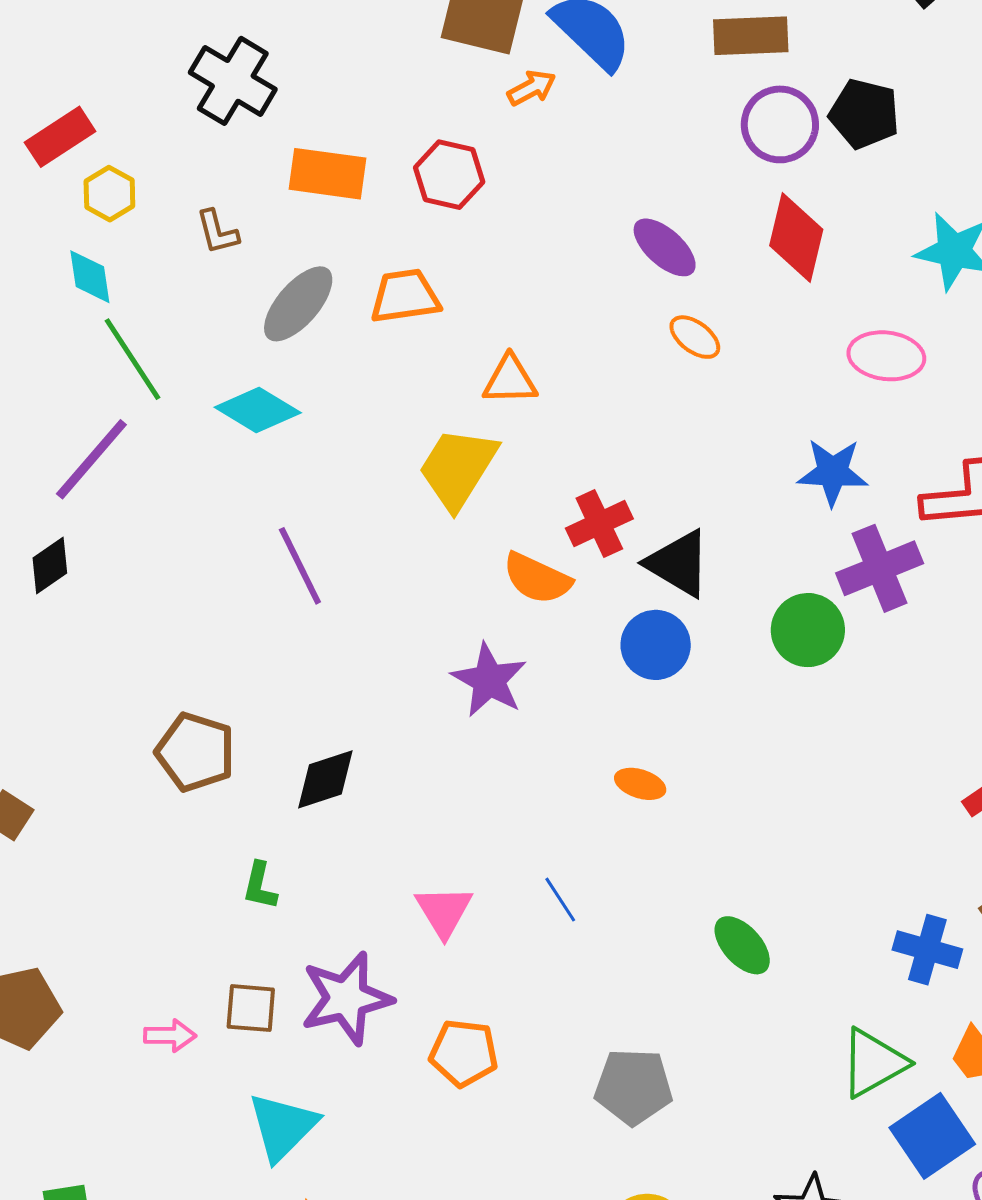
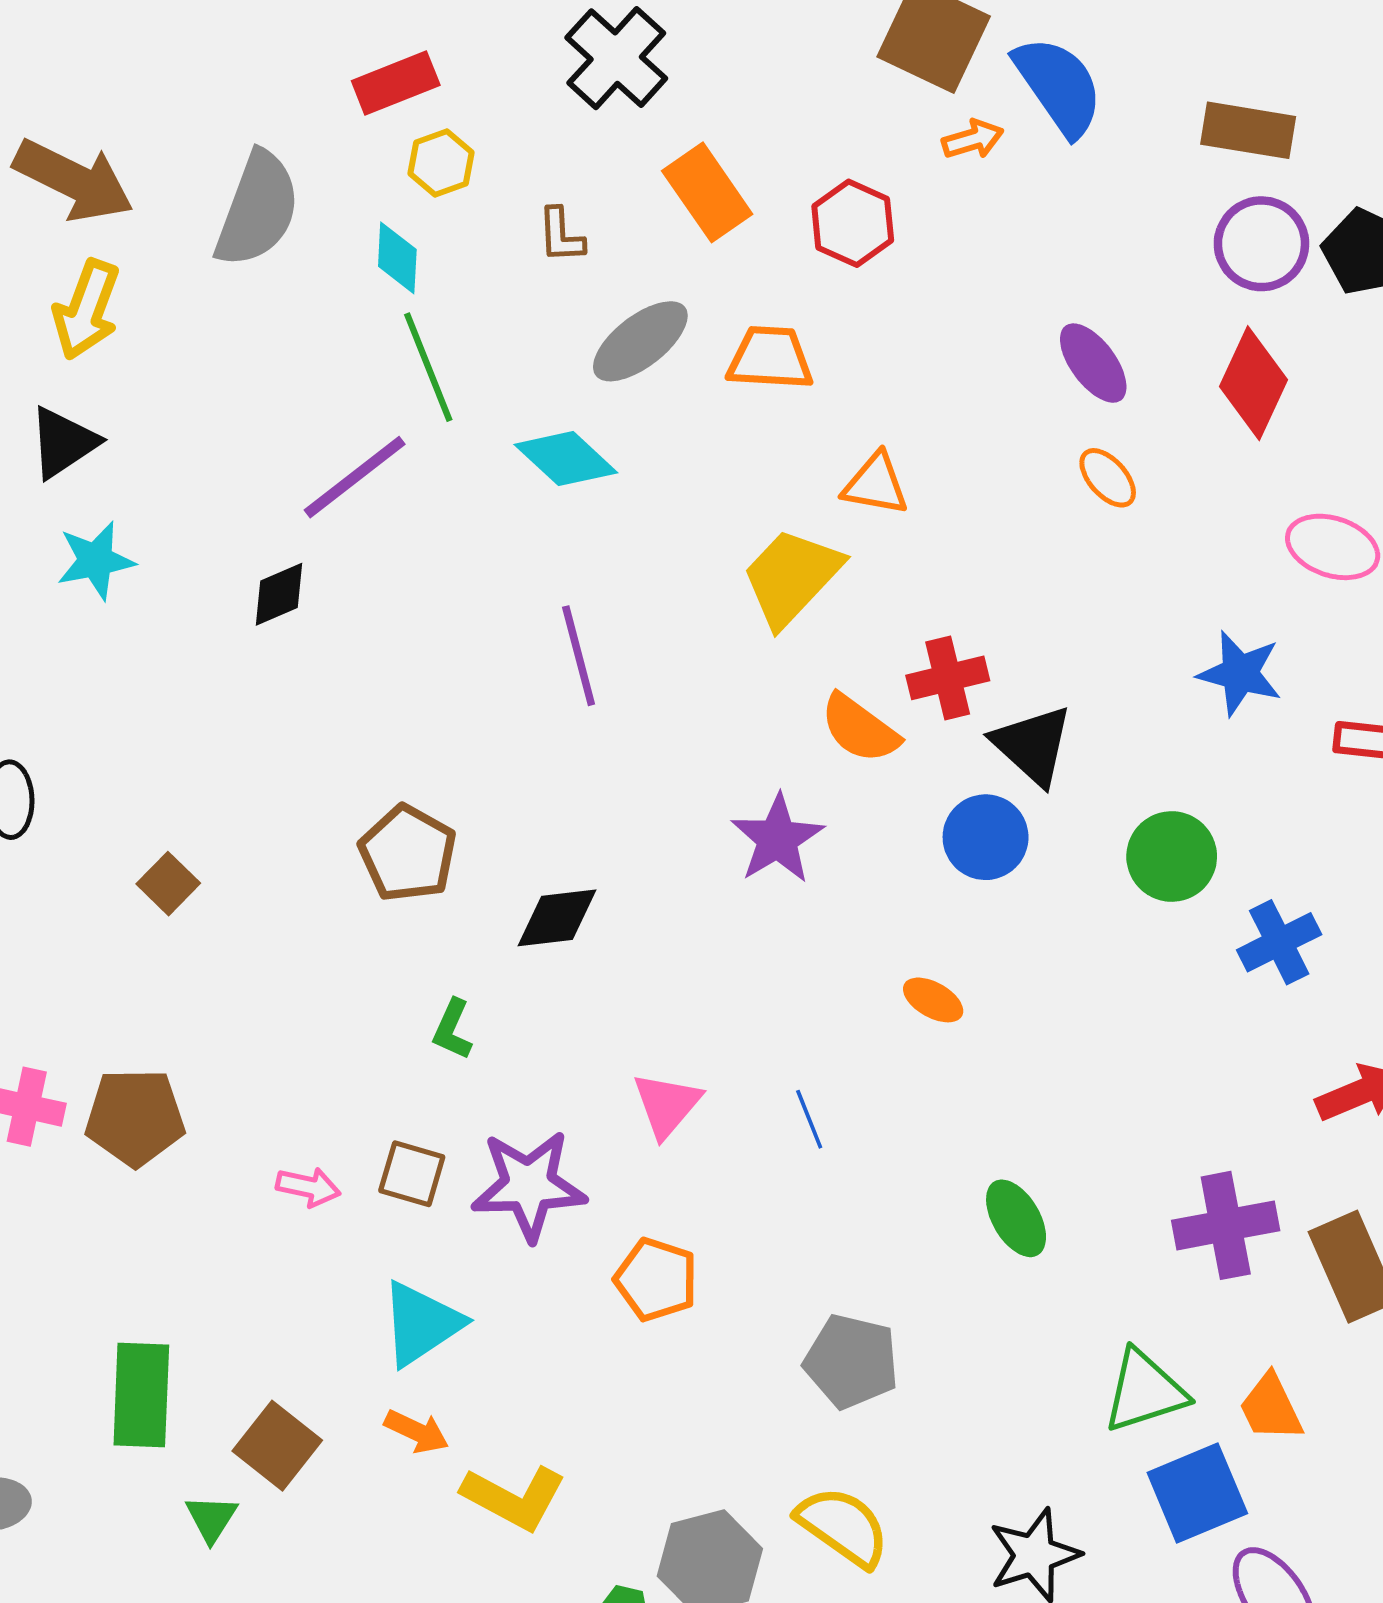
orange rectangle: (328, 174) -> (707, 192), turned 36
purple cross: (880, 568) -> (1226, 1225), moved
blue cross: (927, 950) -> (1279, 942), moved, turned 36

